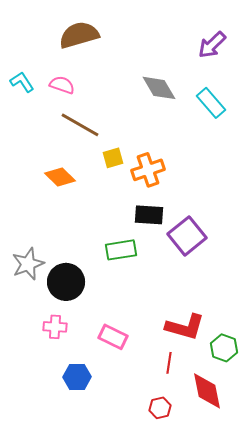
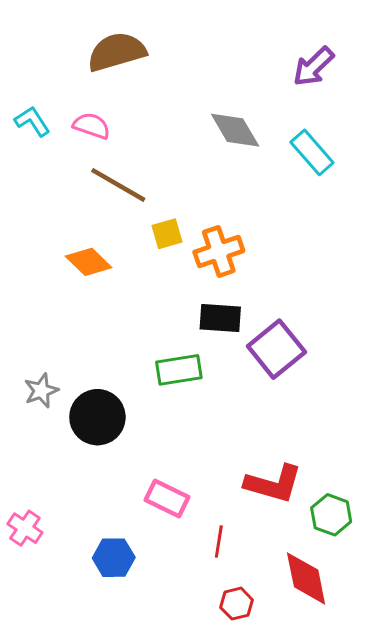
gray star: (28, 264) -> (41, 391), size x0.7
pink cross: (55, 327) -> (25, 528), moved, turned 30
red line: (169, 363) -> (219, 541), moved

